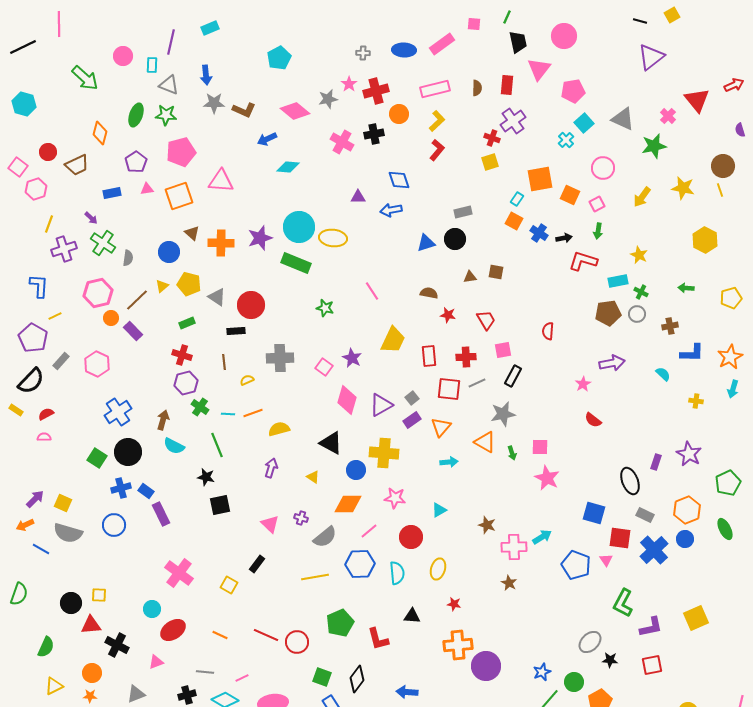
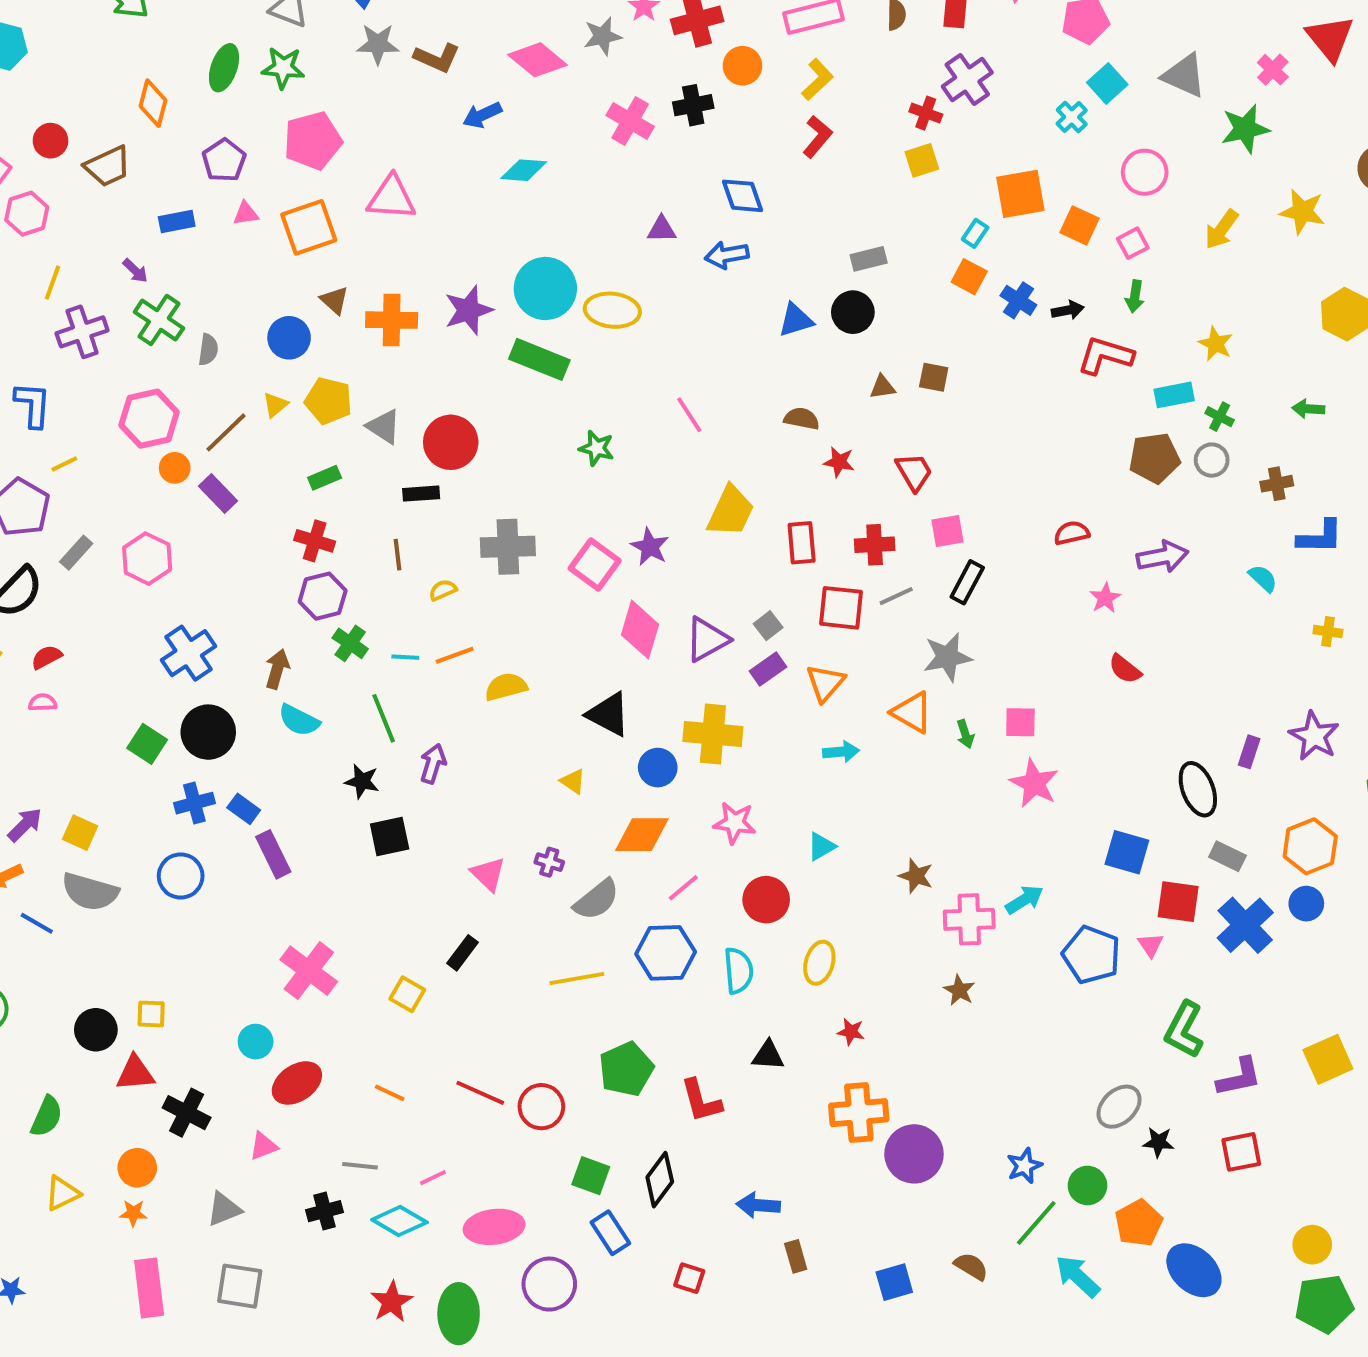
red semicircle: (548, 331) -> (1072, 533), moved, turned 72
pink square: (324, 367) -> (595, 564), size x1.4
purple arrow: (271, 468) -> (433, 764), moved

